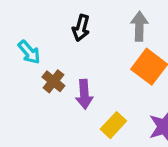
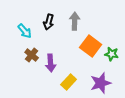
gray arrow: (139, 26) -> (75, 21), moved
cyan arrow: (29, 52) -> (25, 31), moved

